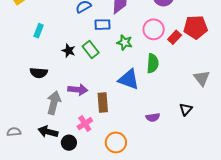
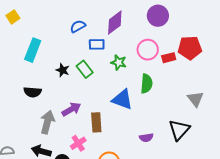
cyan rectangle: (39, 31) -> (33, 50), size x1.6
red rectangle: (175, 37) -> (169, 58), turned 32
purple arrow: (78, 90) -> (71, 109), turned -36
black triangle: (186, 109) -> (179, 130), size x1.6

